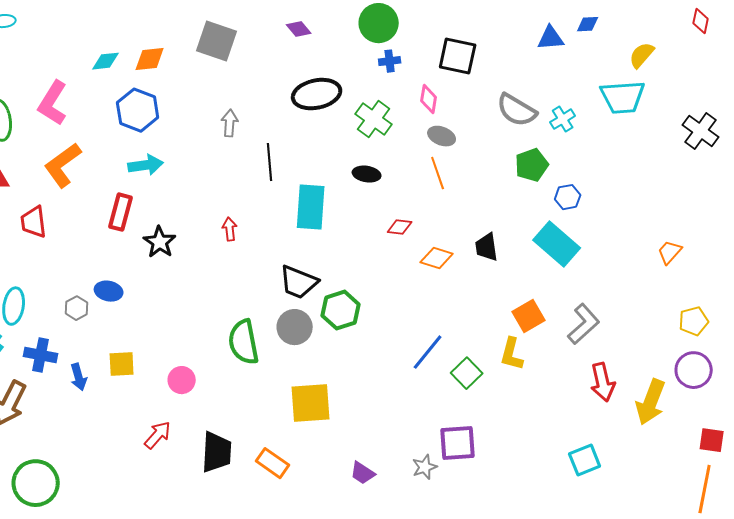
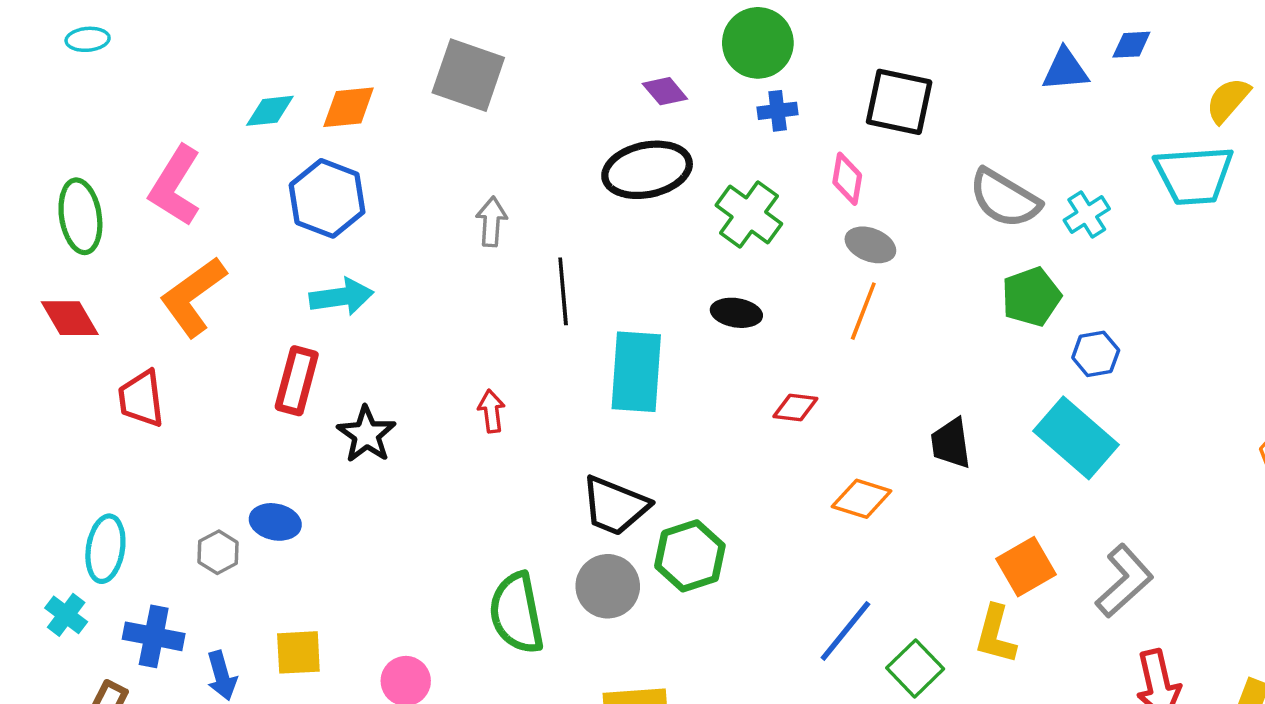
purple diamond: (299, 29) -> (665, 91), moved
orange line: (438, 173) -> (863, 311), turned 40
orange diamond: (437, 258) -> (862, 499), moved

